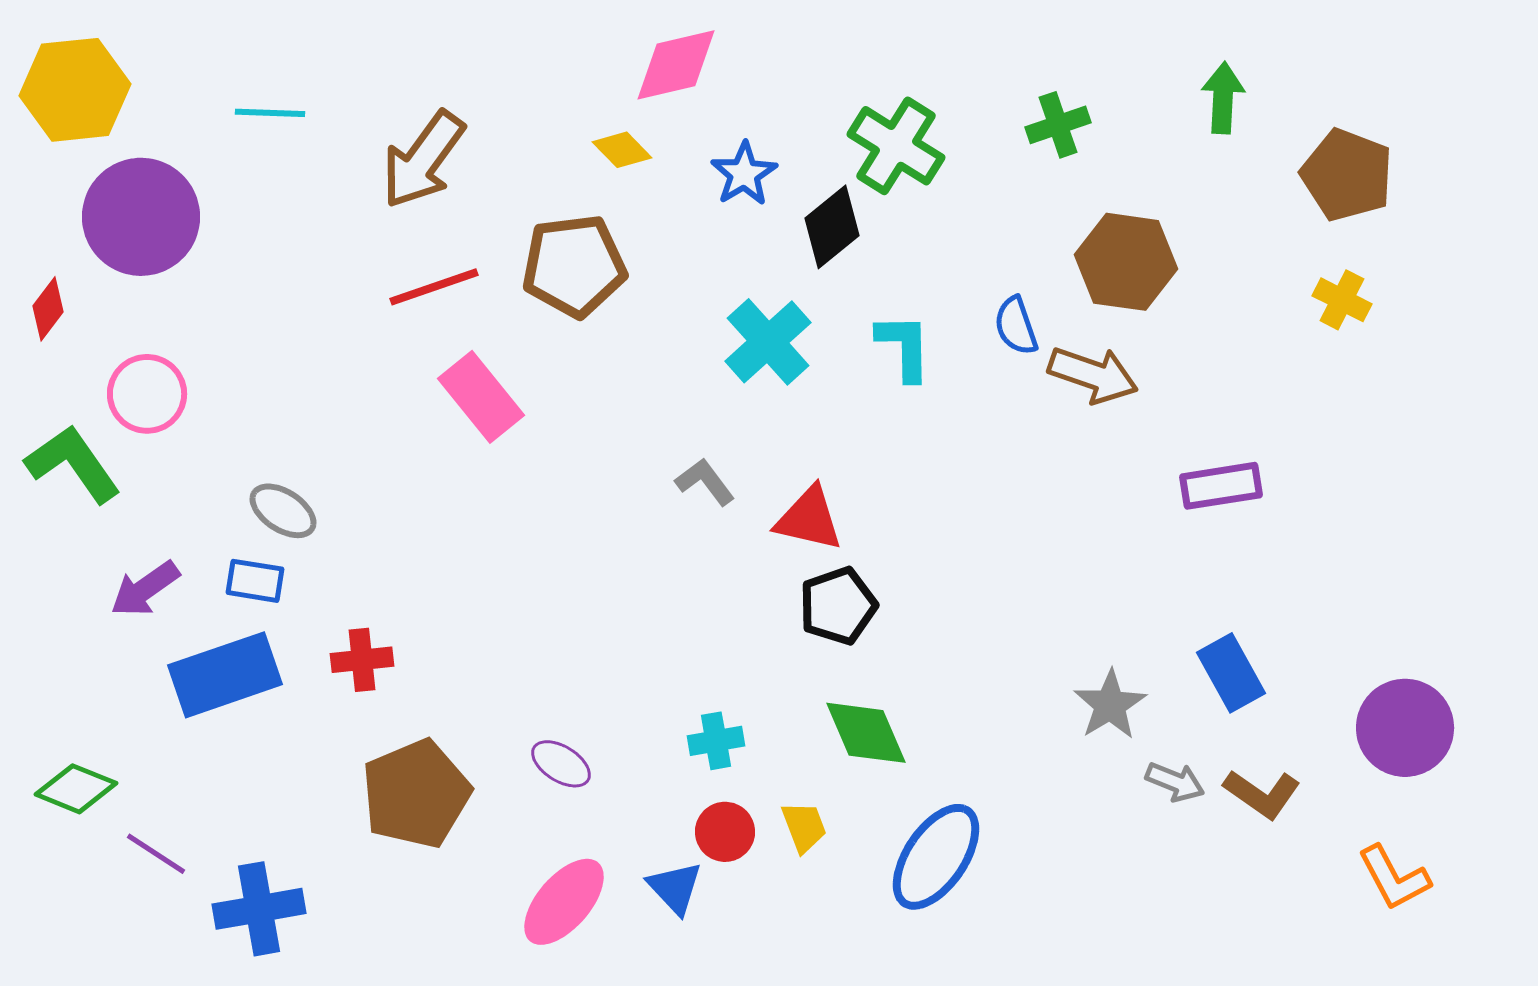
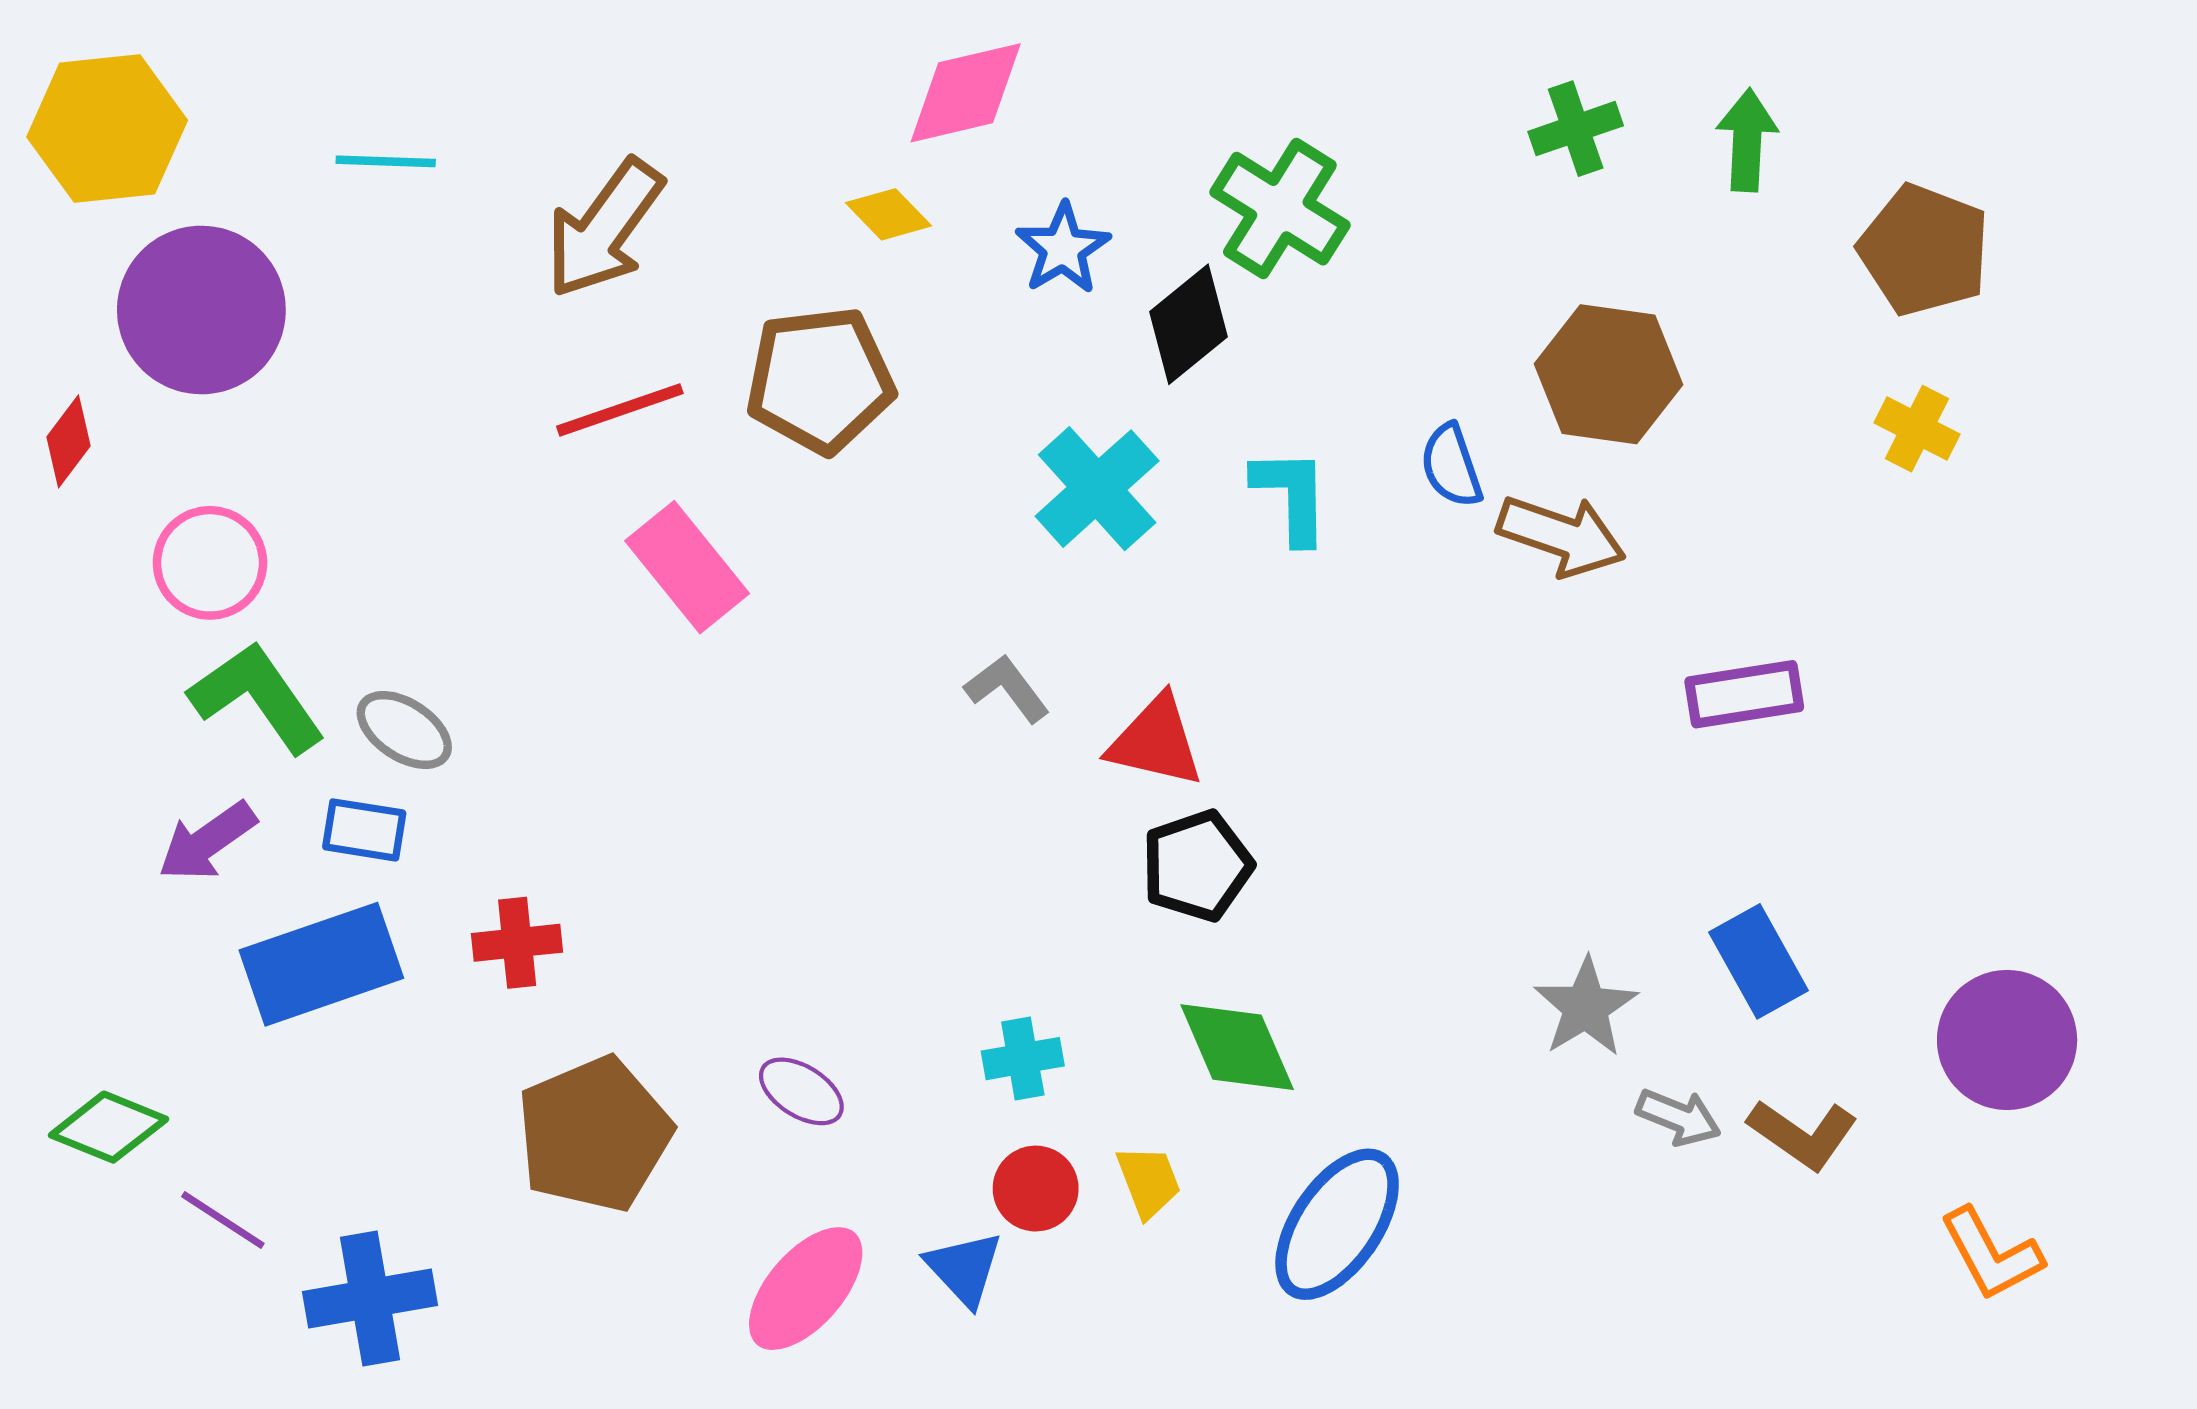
green cross: (1058, 125) -> (1576, 129), moved
green L-shape: (73, 464) -> (257, 697), moved

